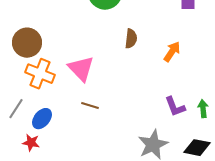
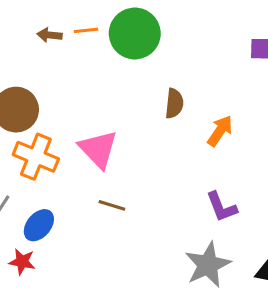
orange arrow: (172, 52) -> (220, 131), moved
purple L-shape: (175, 107) -> (221, 207), moved

